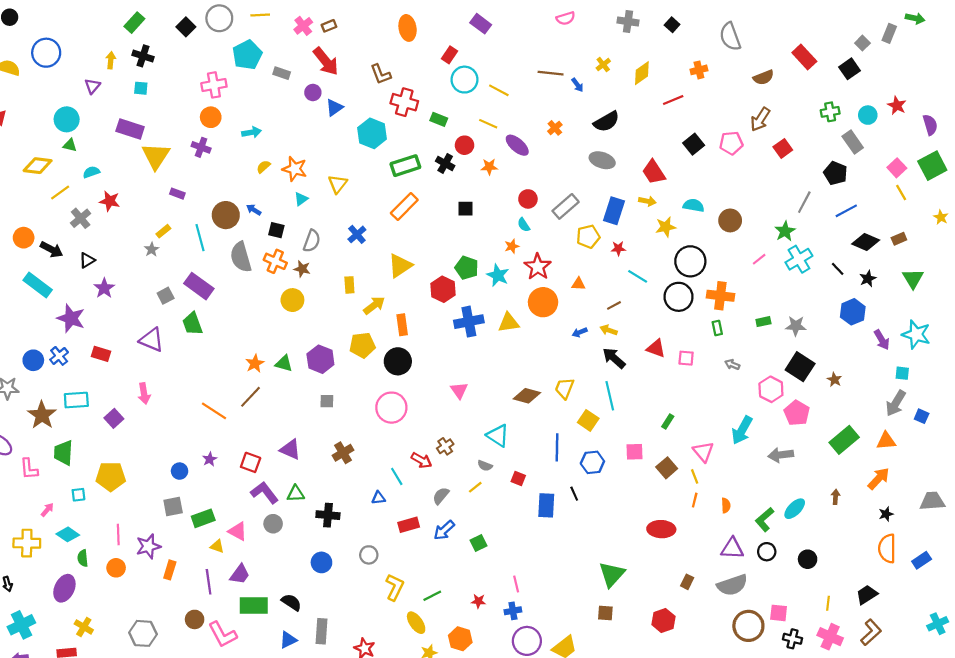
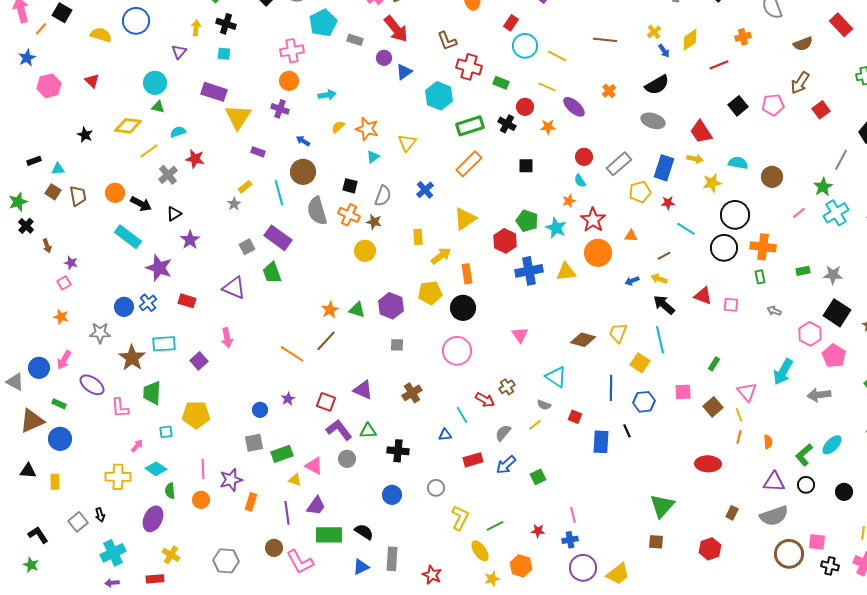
blue arrow: (577, 85) -> (664, 51), moved
blue arrow: (254, 210) -> (303, 141), moved

